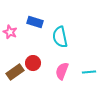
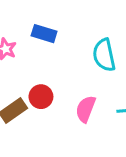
cyan semicircle: (60, 37) -> (104, 55), moved

